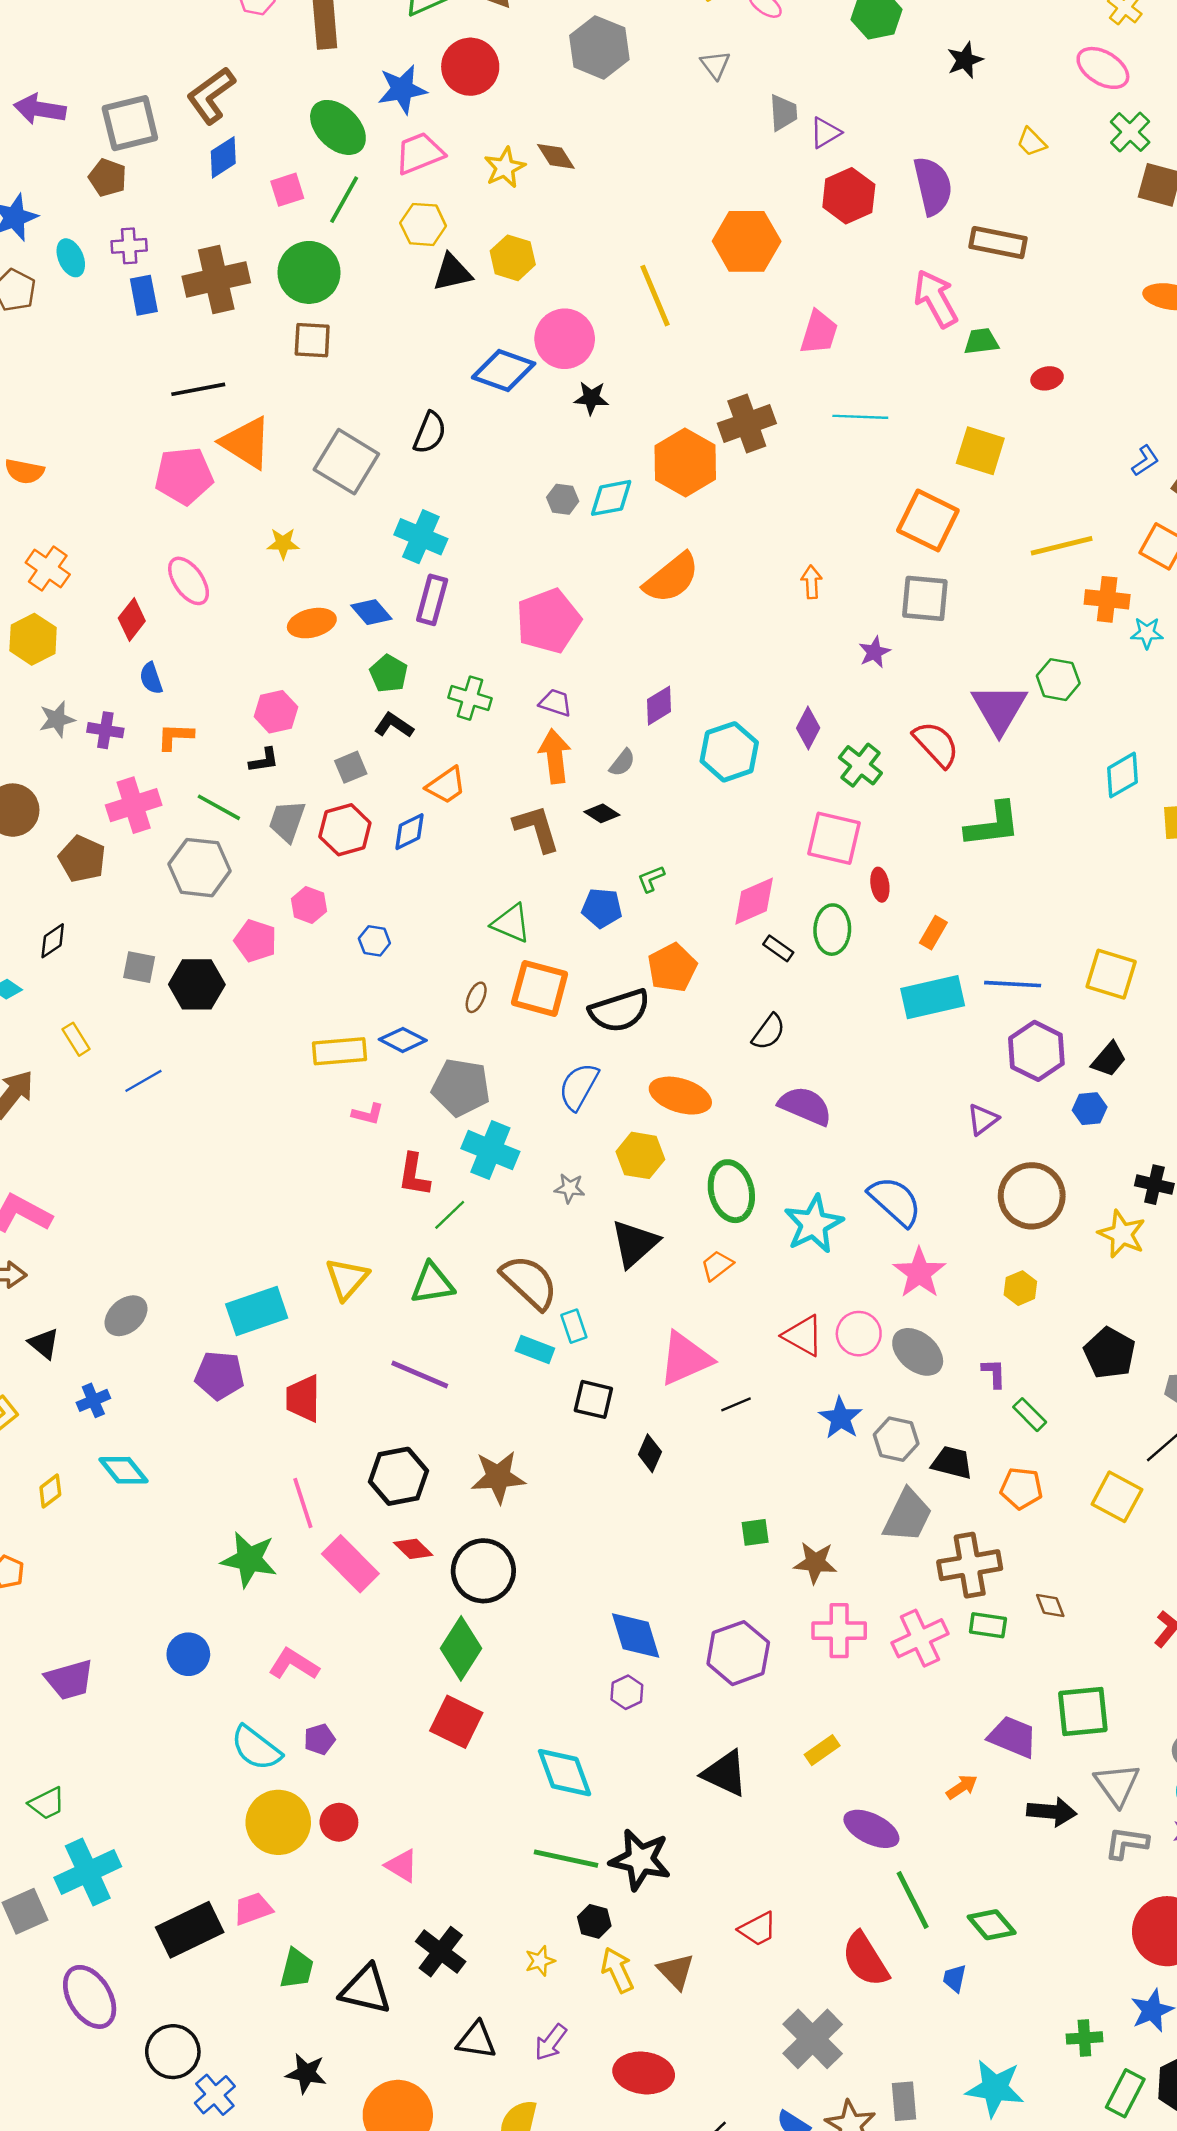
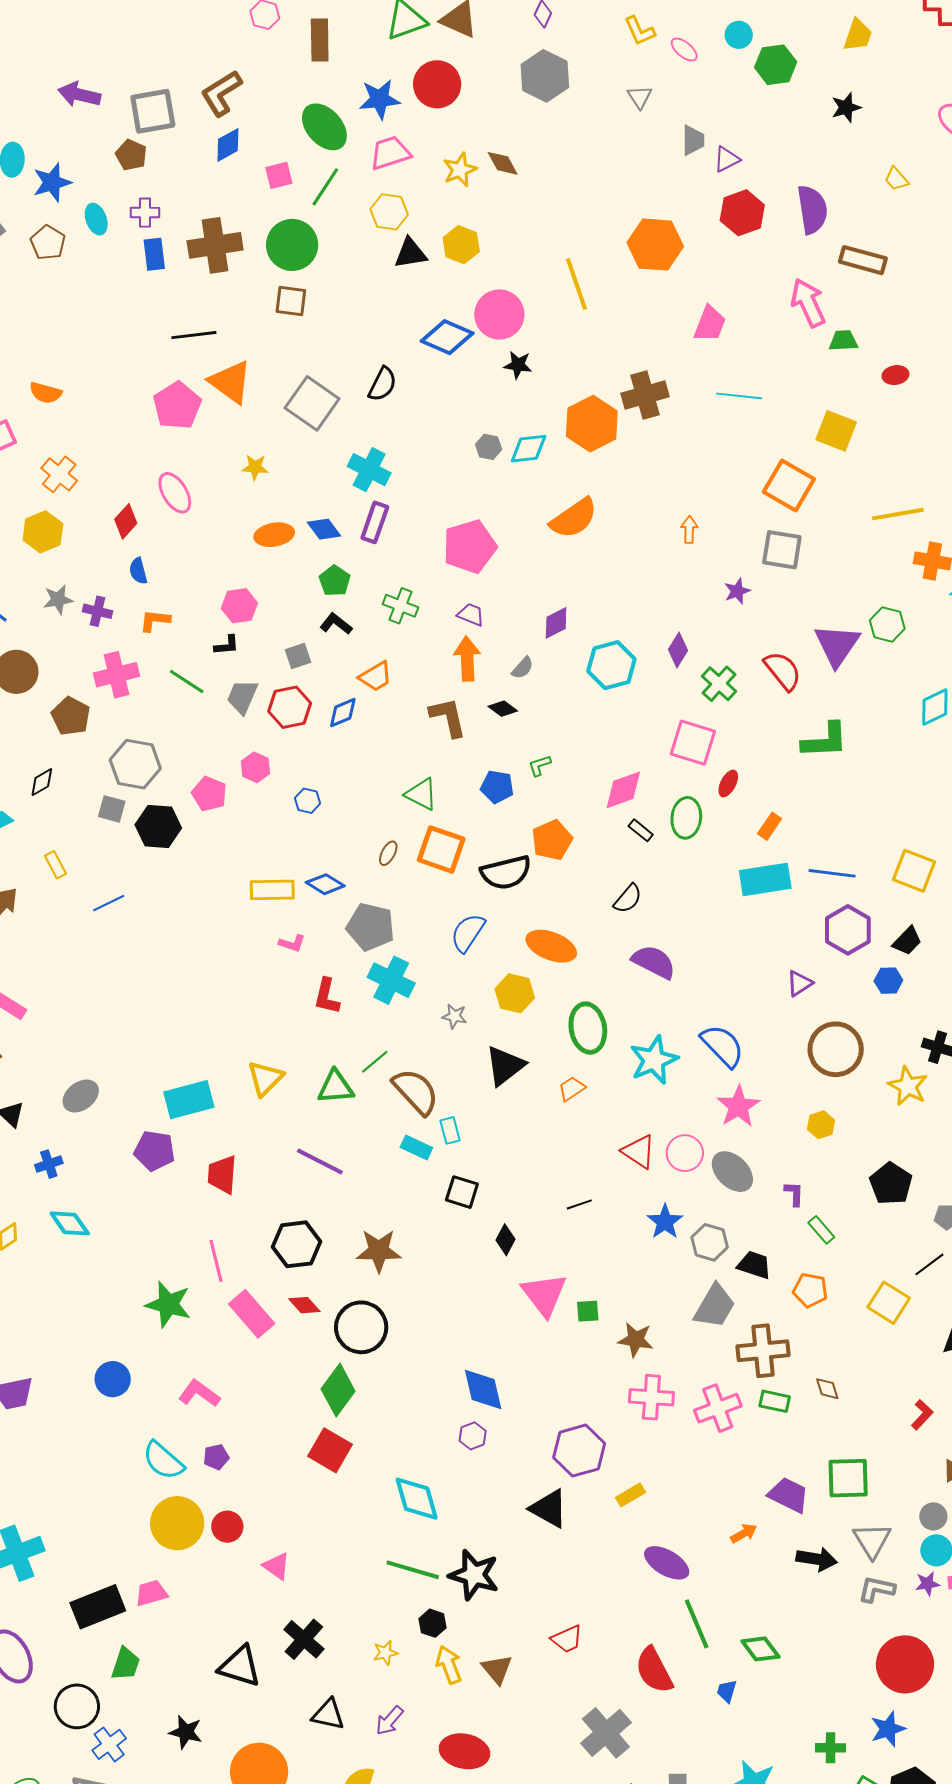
pink pentagon: (184, 476) -> (177, 406), turned -30
gray hexagon: (199, 868) -> (135, 764), moved
red ellipse: (880, 885) -> (728, 784), turned 32
green line: (450, 1215) -> (375, 1062), moved
pink triangle: (685, 1359) -> (544, 1295), moved, turned -48
purple hexagon: (738, 1653) -> (579, 1451), moved
green trapezoid: (297, 1969) -> (126, 1664), moved

